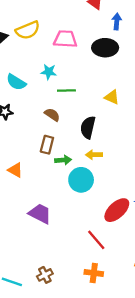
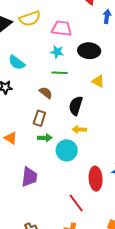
black ellipse: (105, 48) -> (89, 51), moved
cyan star: (49, 72) -> (57, 52), moved
green arrow: (63, 160) -> (45, 138), moved
red ellipse: (117, 210) -> (96, 179), turned -55
purple trapezoid: (40, 214) -> (29, 177), turned 65

